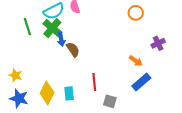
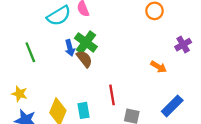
green line: (27, 27) -> (30, 52), moved
green cross: (52, 28) -> (86, 42), moved
blue rectangle: (141, 82) -> (172, 106), moved

